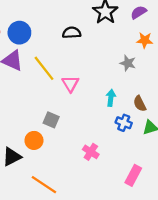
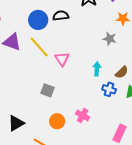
blue circle: (19, 33) -> (38, 20), moved
brown semicircle: (140, 104) -> (122, 72), turned -104
orange circle: (34, 140) -> (57, 121), moved

